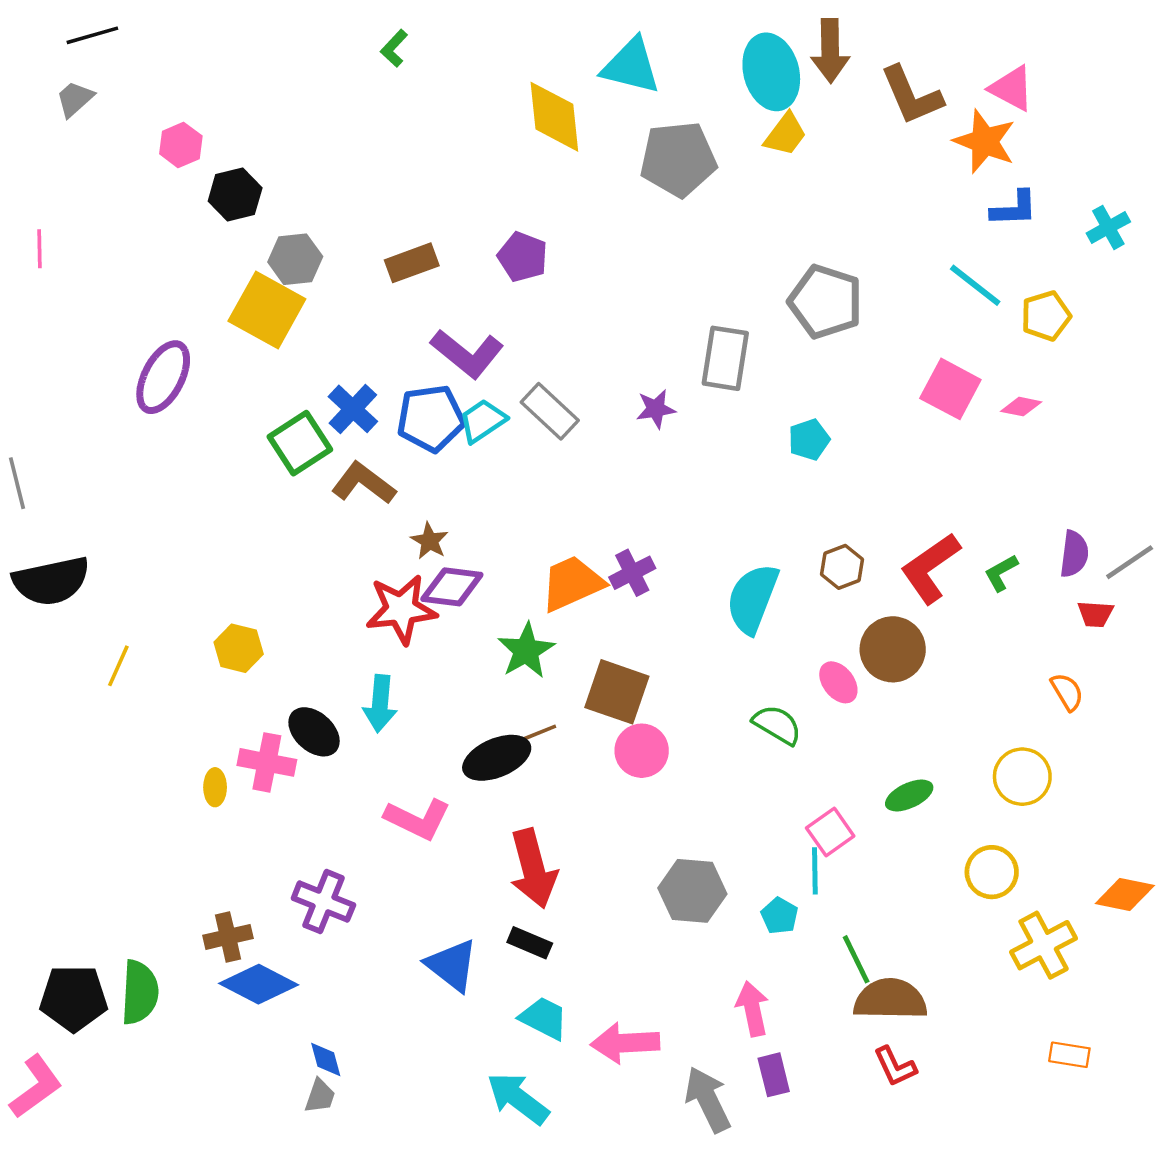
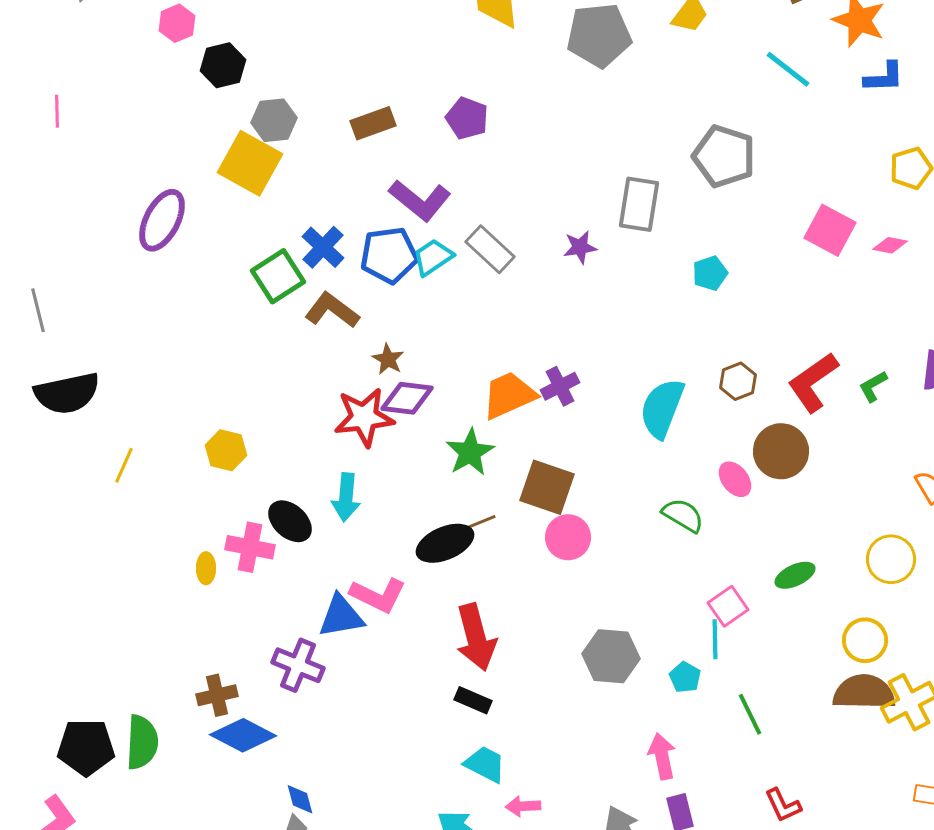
cyan line: (975, 285) -> (788, 69), moved
blue triangle: (452, 965) -> (341, 616), moved, turned -48
brown semicircle: (890, 999) -> (864, 692), moved
pink arrow: (625, 1043) -> (523, 806), moved, size x0.6

